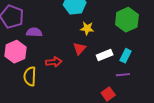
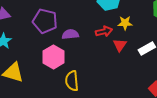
red arrow: (54, 62) -> (104, 31), moved

